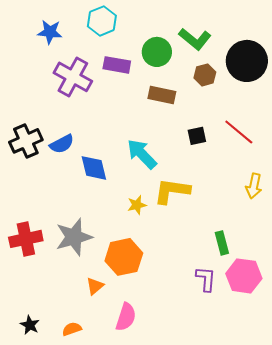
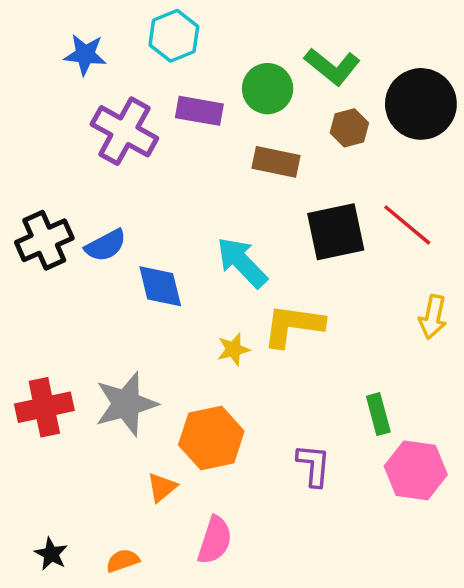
black square: (197, 136) -> (336, 232), size x1.8
purple L-shape: (206, 279) -> (314, 465), moved

